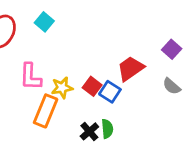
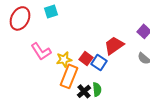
cyan square: (44, 22) -> (51, 11), turned 32
pink L-shape: (31, 77) -> (41, 51), turned -35
orange rectangle: (46, 111) -> (69, 76), moved

